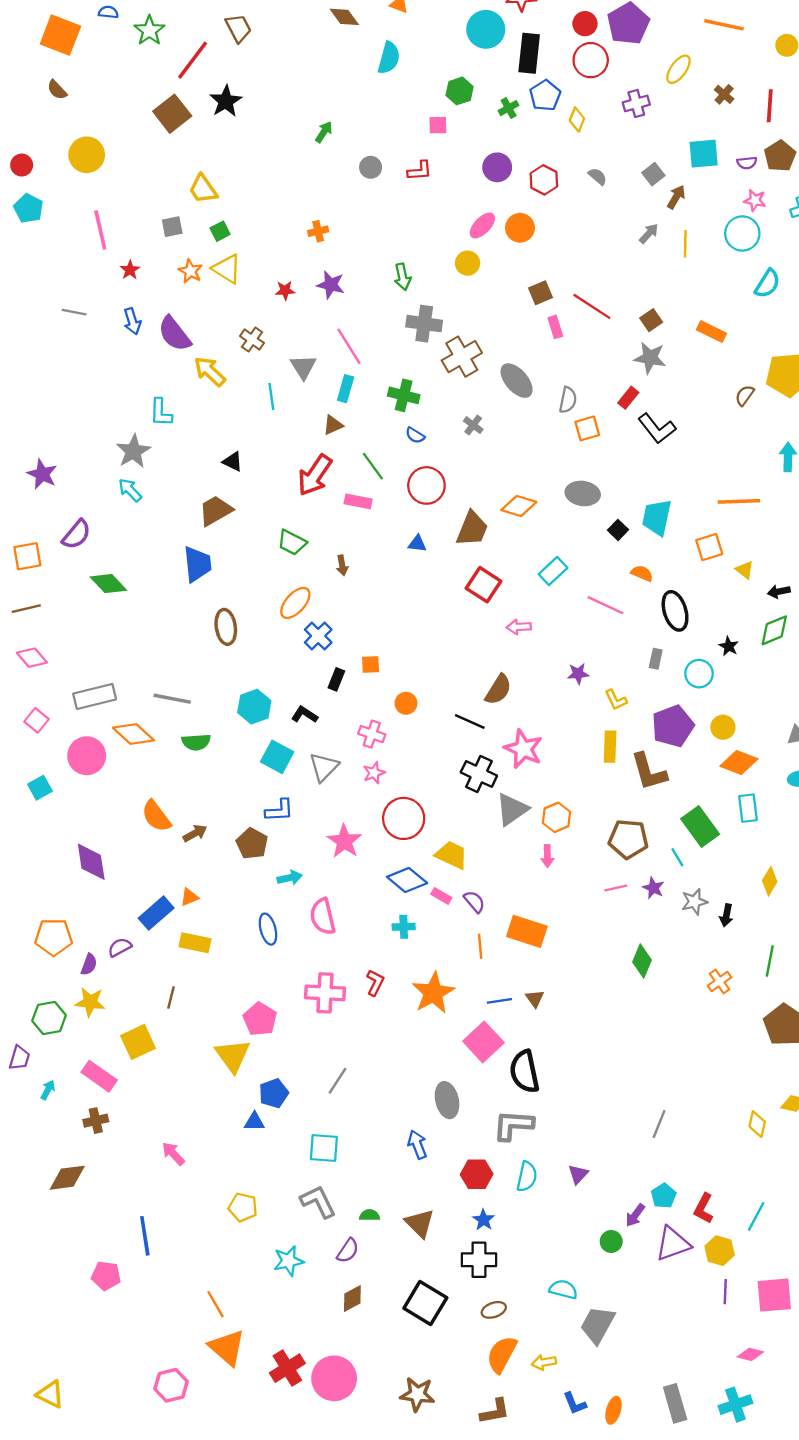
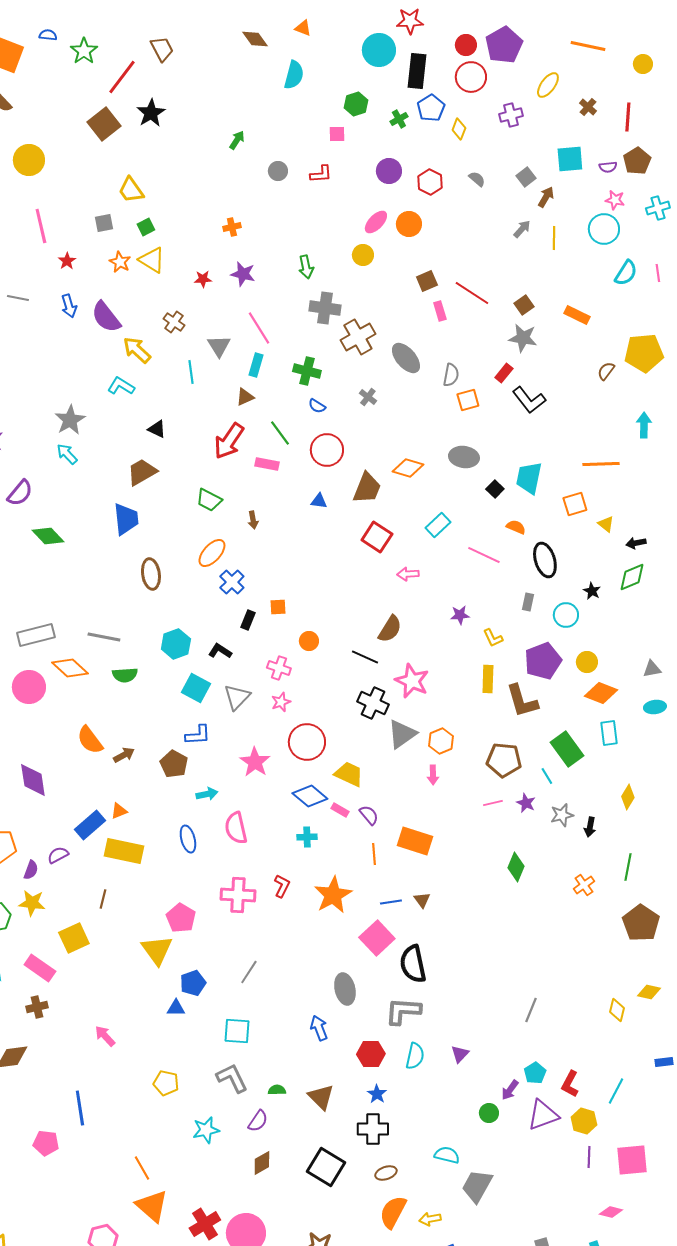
cyan L-shape: (161, 412) -> (121, 386), moved, turned 120
yellow rectangle: (195, 943) -> (124, 851), size x1.4

